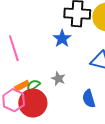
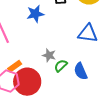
blue star: (62, 39) -> (35, 14), moved, turned 30
green semicircle: (33, 85) -> (61, 66), moved

